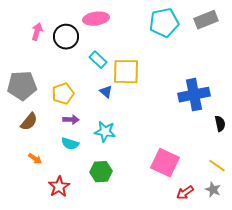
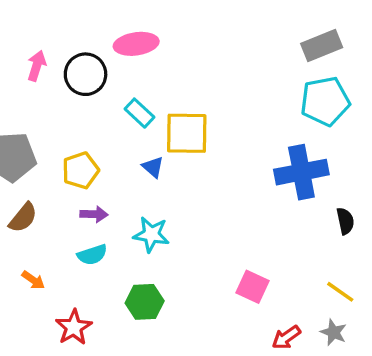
cyan pentagon: (164, 23) -> (325, 101), moved
cyan semicircle: (70, 144) -> (92, 255), turned -36
pink square: (165, 163) -> (253, 287), size x0.7

